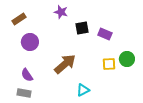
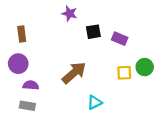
brown rectangle: (19, 19) -> (22, 34), moved, turned -64
purple circle: (30, 42) -> (18, 64), moved
purple semicircle: (27, 75) -> (31, 85), turned 128

